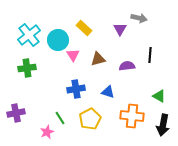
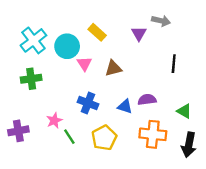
purple semicircle: (127, 66) -> (147, 100), moved
blue cross: (76, 89) -> (88, 103), turned 30
pink star: (47, 132) -> (54, 120), moved

